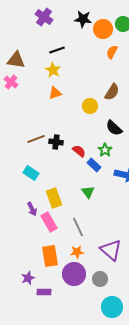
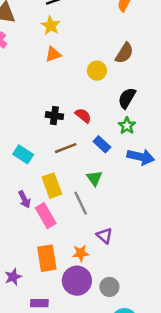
black semicircle: (114, 128) -> (127, 98), turned 78
brown line: (36, 139) -> (66, 148), moved
green star: (105, 150) -> (127, 126), moved
red semicircle: (79, 151) -> (83, 116), moved
gray line: (78, 227) -> (81, 203), moved
purple triangle: (111, 250) -> (104, 236), moved, size x0.6
purple star: (28, 278) -> (13, 277), moved

